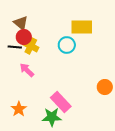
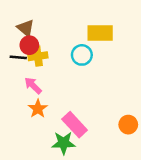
yellow cross: (31, 46) -> (38, 56), turned -35
orange circle: (105, 87) -> (128, 125), moved
orange star: (19, 109) -> (38, 109), moved

